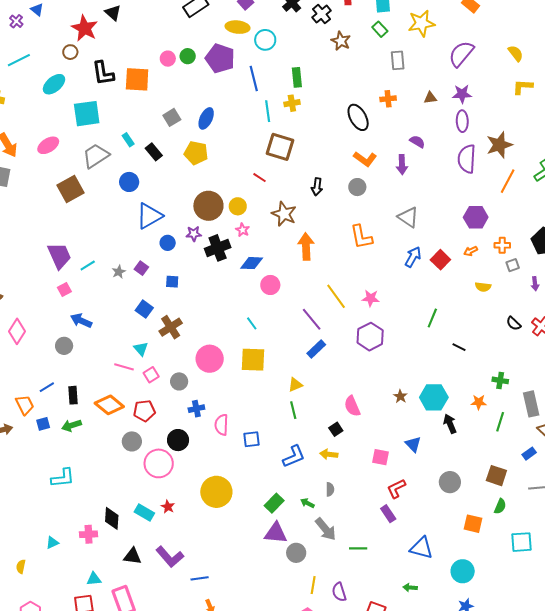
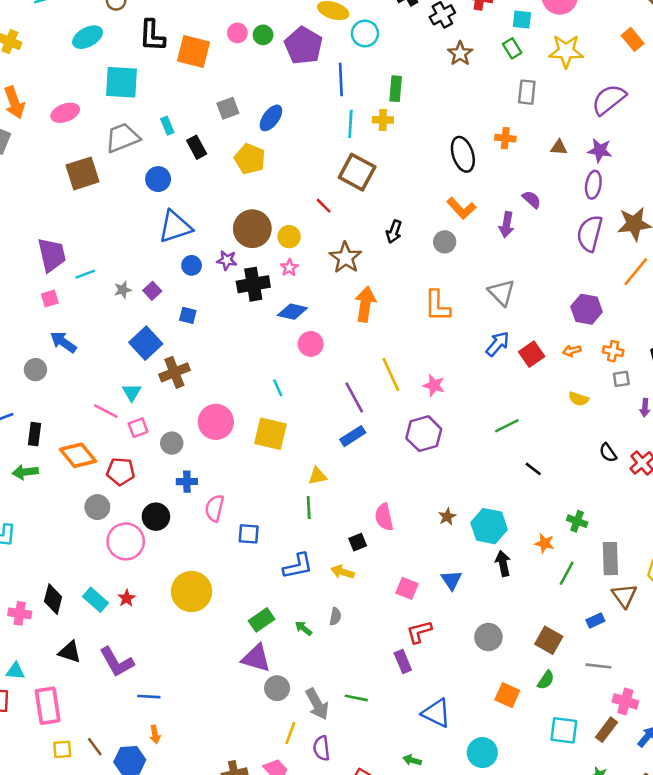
blue square: (144, 309) -> (146, 343), size x1.4
green line: (432, 318) -> (507, 426), turned 30
gray arrow: (326, 529) -> (317, 704), moved

